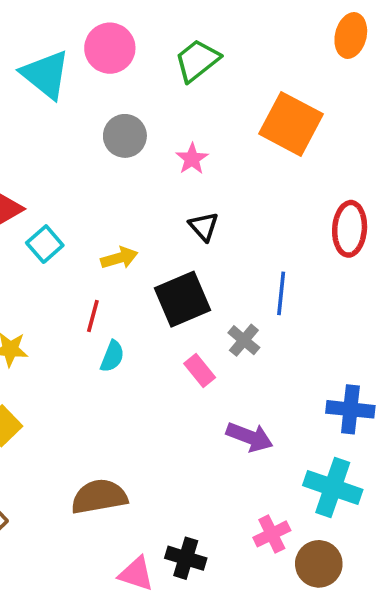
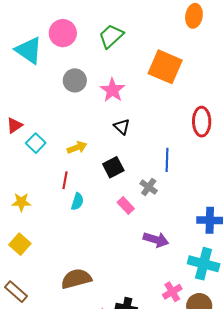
pink star: (192, 159) -> (112, 90), size x1.4
black square: (183, 299) -> (113, 167), size x0.7

